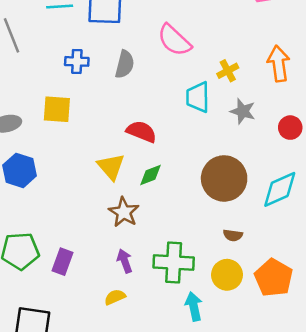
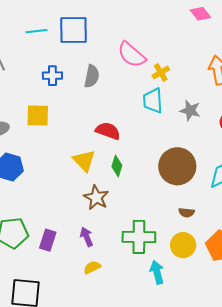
yellow cross: (228, 71) -> (161, 73), moved
green diamond: (151, 175) -> (117, 166), turned -50
purple arrow: (125, 261) -> (87, 237), moved

